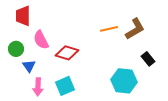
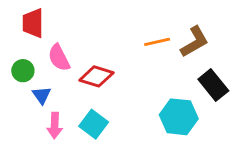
black rectangle: (148, 59) -> (213, 85), size x1.5
cyan square: (65, 86) -> (94, 124), turned -30

